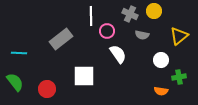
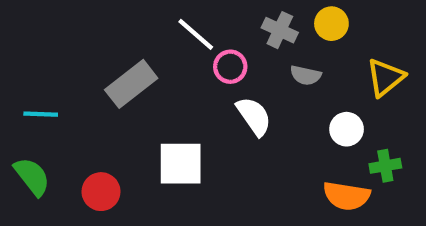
white line: (91, 16) -> (196, 34), turned -48
orange semicircle: (161, 91) -> (347, 196), size x1.5

